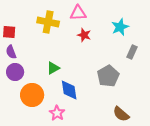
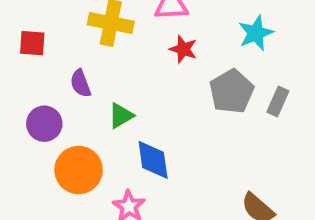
purple semicircle: (11, 52) -> (81, 83), moved
gray rectangle: (132, 52) -> (278, 102), moved
gray pentagon: (108, 76) -> (232, 91), moved

